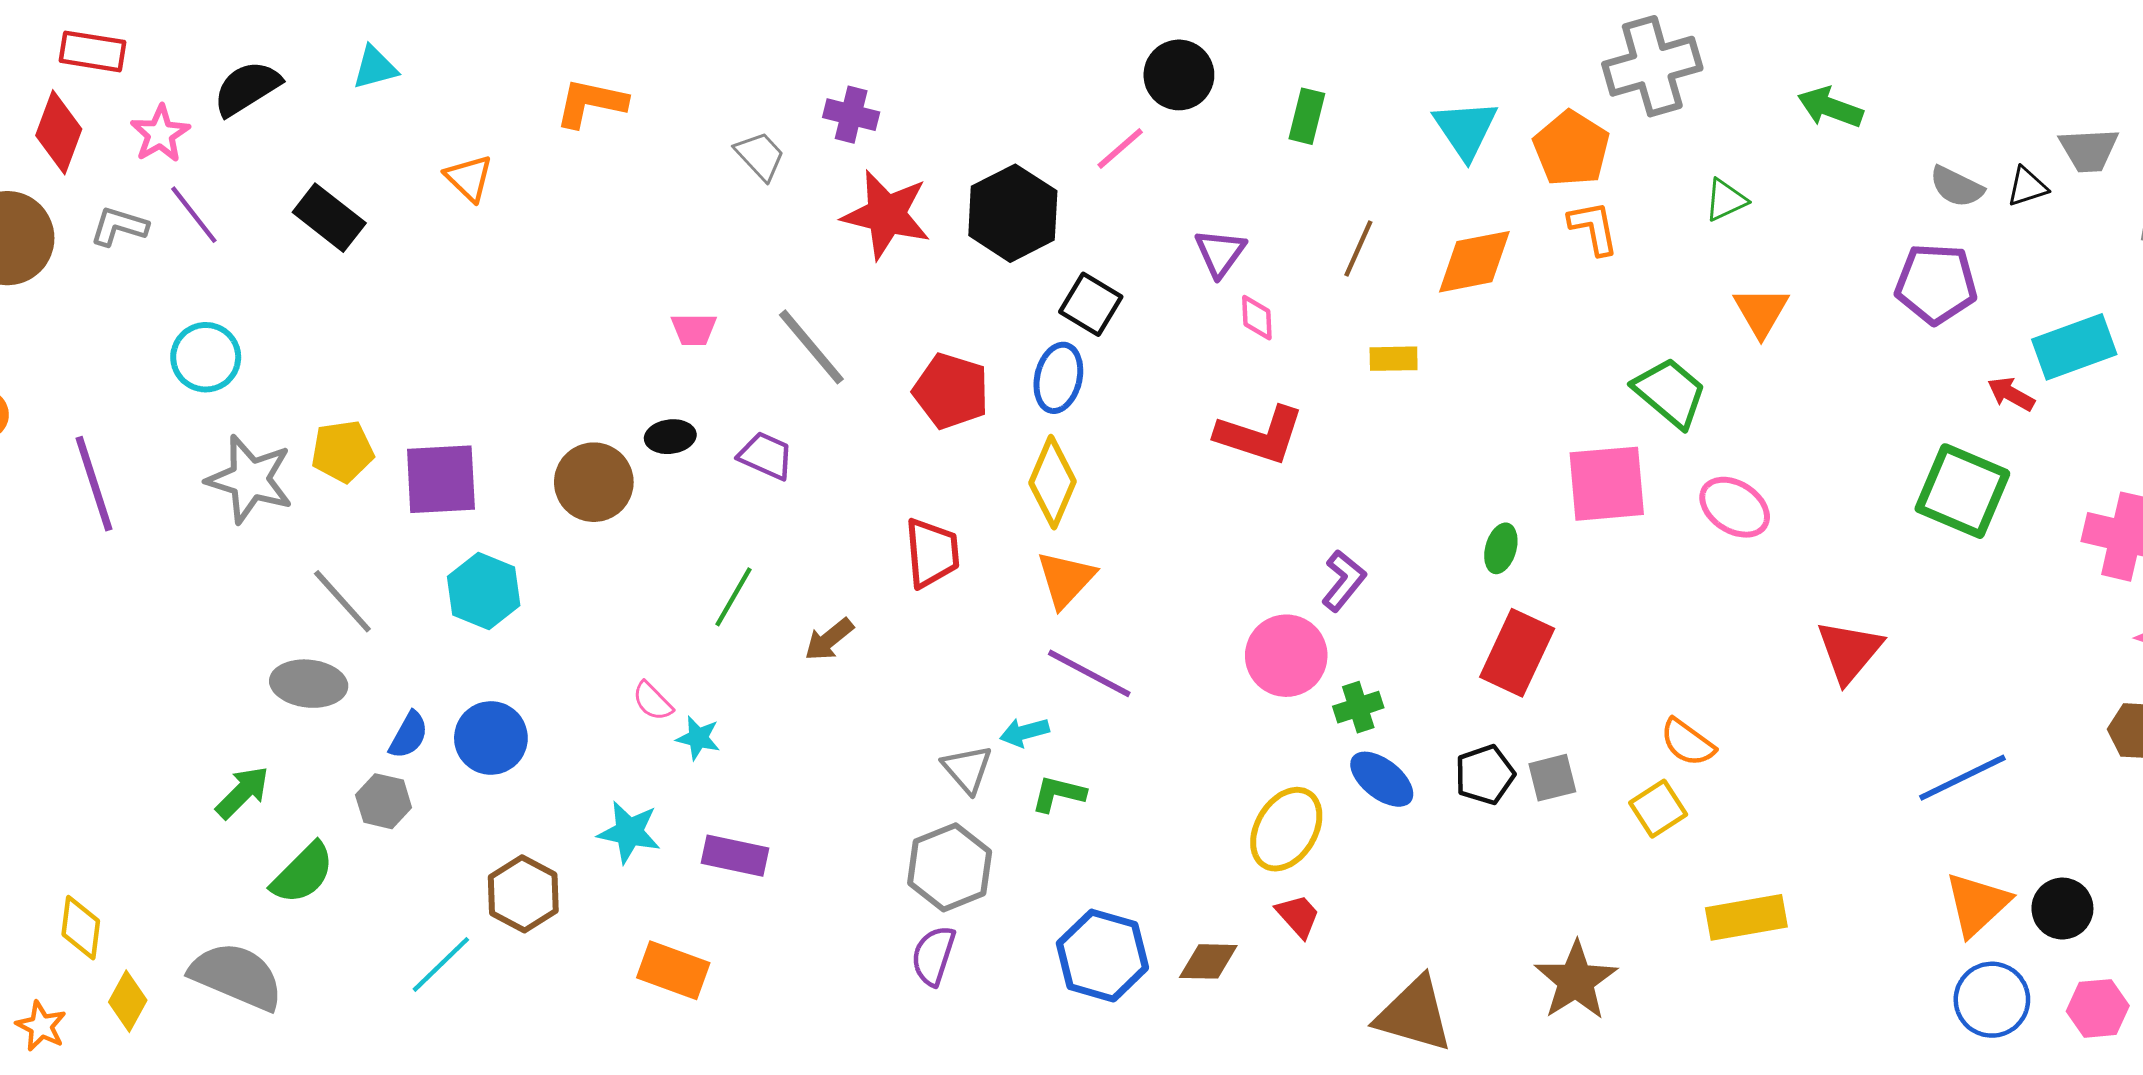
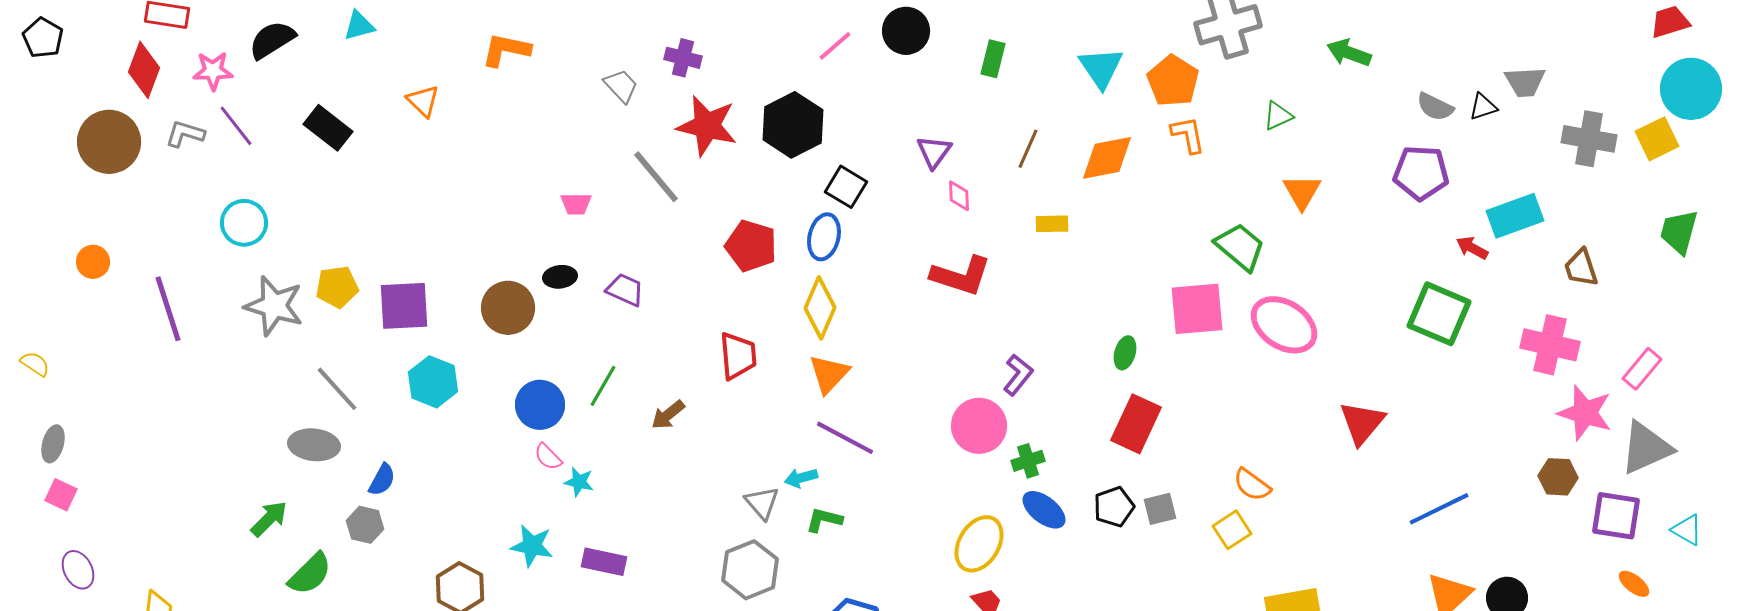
pink star: (160, 134) -> (213, 71), turned 30
pink line: (1120, 148) -> (835, 46), moved
gray line: (811, 347) -> (656, 177), moved
pink ellipse: (1735, 507) -> (1284, 325), size x1.4
blue circle: (491, 738) -> (540, 405), moved

